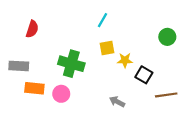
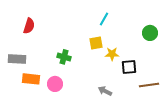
cyan line: (103, 20) -> (104, 19), moved
green cross: (71, 64) -> (64, 57), size x0.6
black square: (144, 75) -> (129, 67), turned -35

